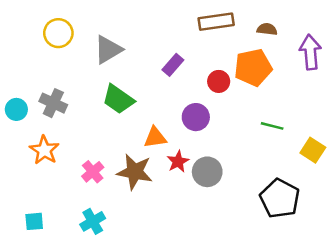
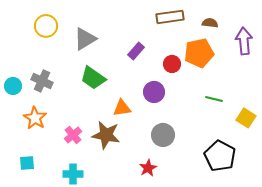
red star: (178, 162) -> (148, 168), moved
cyan square: (34, 221) -> (27, 163), moved
cyan cross: (93, 221) -> (73, 174), turned 30

